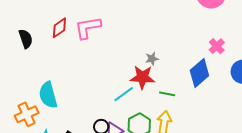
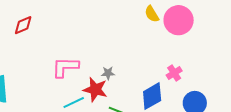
pink L-shape: (88, 28) -> (65, 67), moved

